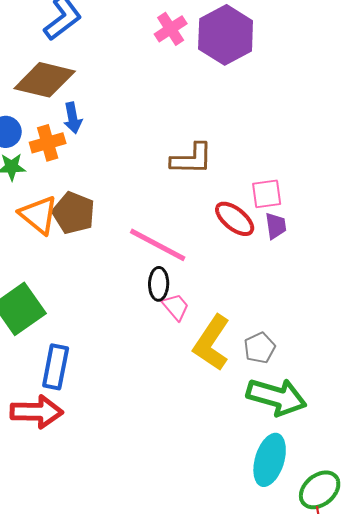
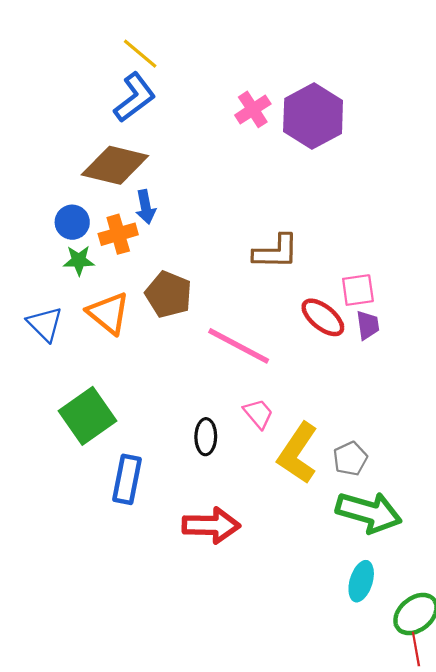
brown pentagon: (74, 213) -> (169, 294), moved
black ellipse: (159, 284) -> (206, 437), moved
red arrow: (37, 412) -> (211, 525), moved
cyan ellipse: (270, 460) -> (361, 581), size x0.7

